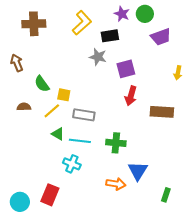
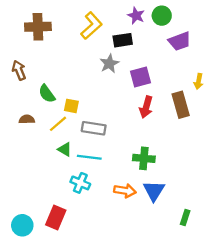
gray star: (98, 57) -> (109, 64), turned 30
brown rectangle: (162, 112) -> (181, 105), moved, turned 70
green cross: (116, 143) -> (144, 158), moved
orange arrow: (116, 184) -> (125, 191), moved

